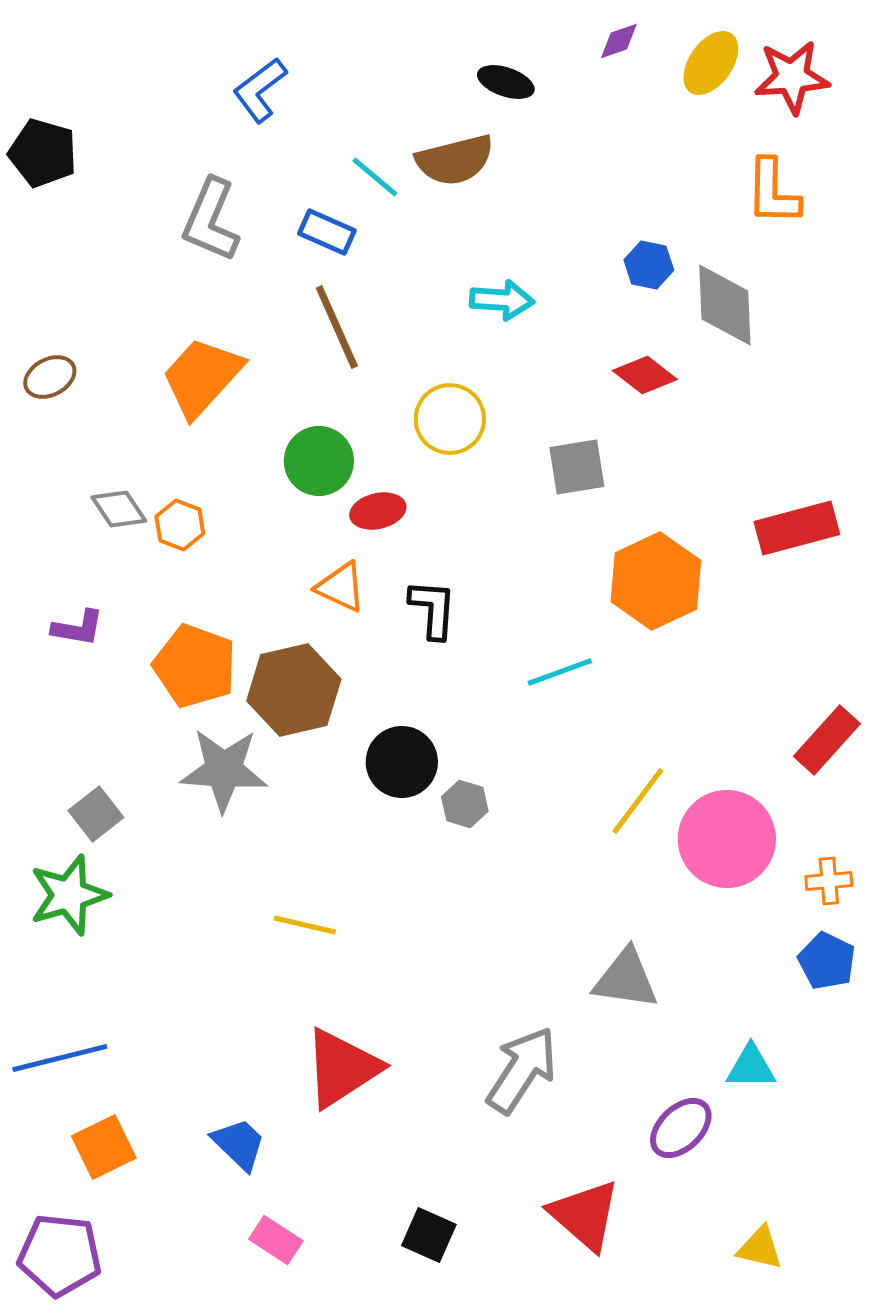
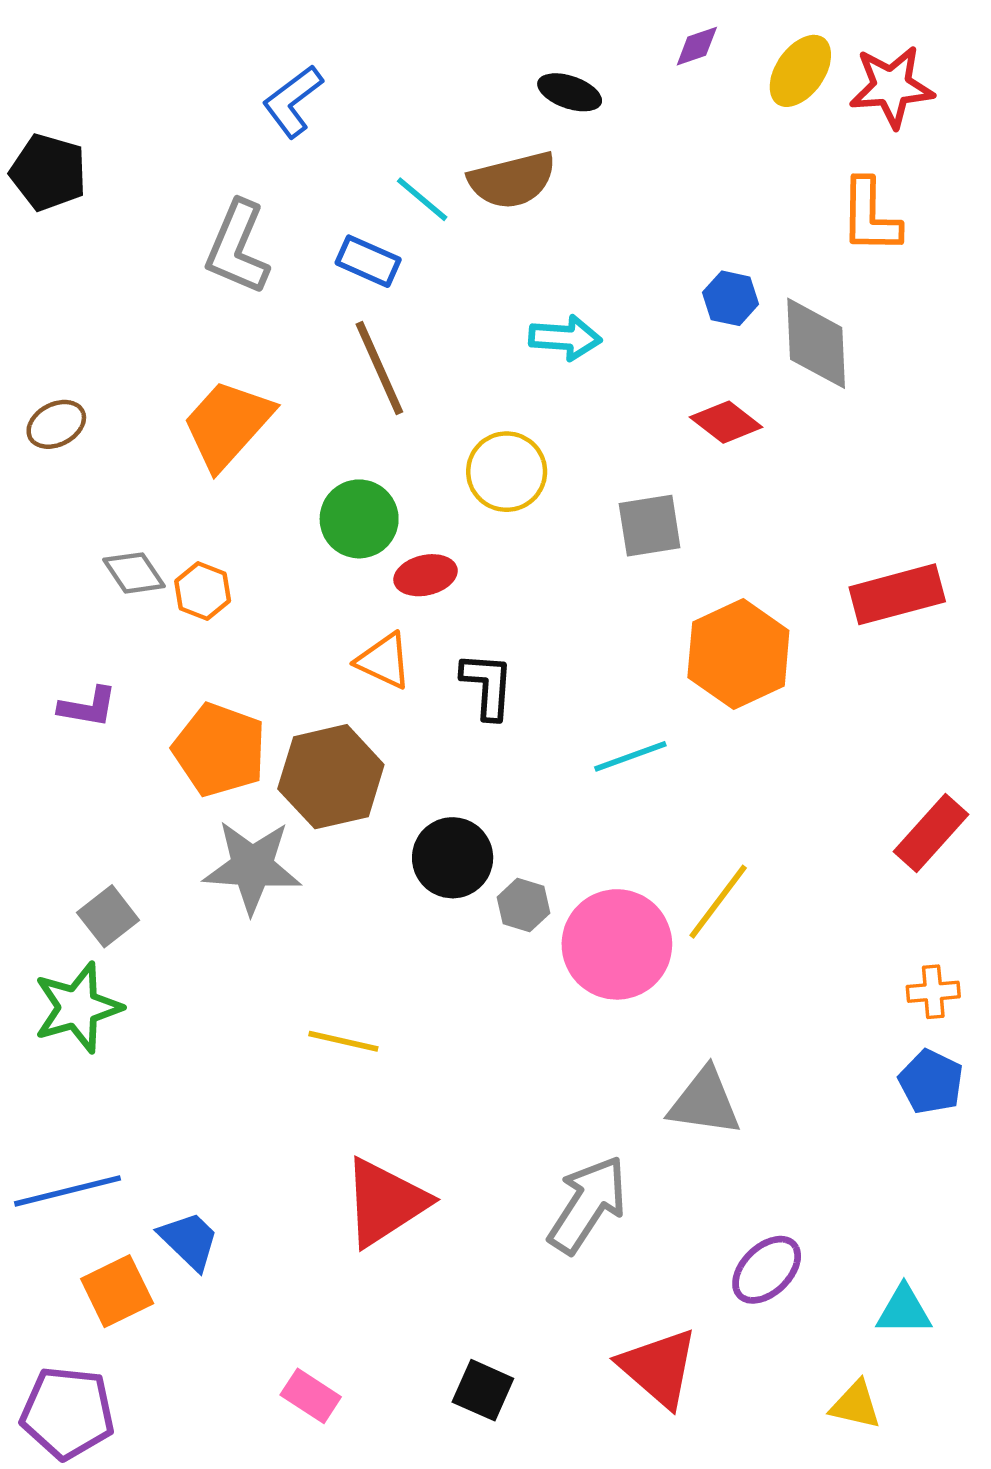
pink circle: (727, 839) -> (617, 944), moved
cyan triangle: (751, 1067) -> (904, 1310), moved
blue trapezoid: (239, 1144) -> (189, 1241), moved

